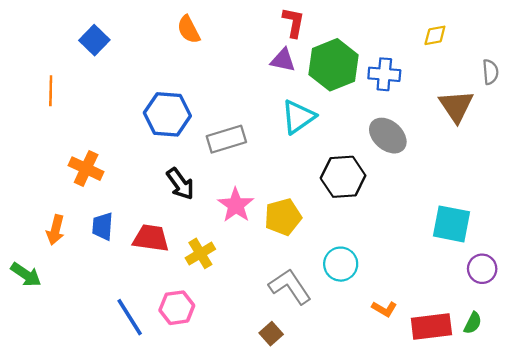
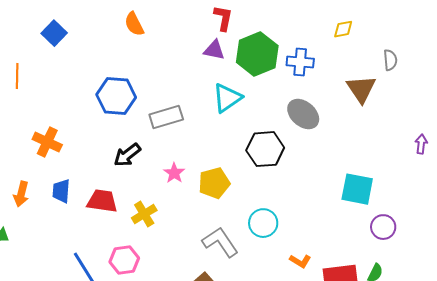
black arrow: (180, 184) -> (127, 155), turned 88
pink star: (236, 205) -> (174, 173), size x0.7

